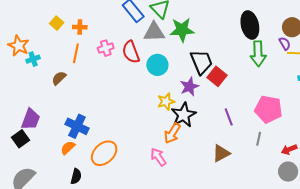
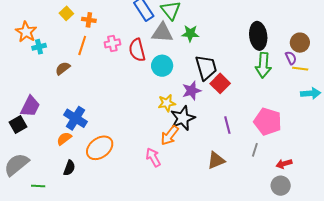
green star: (182, 30) -> (190, 33), size x0.7

